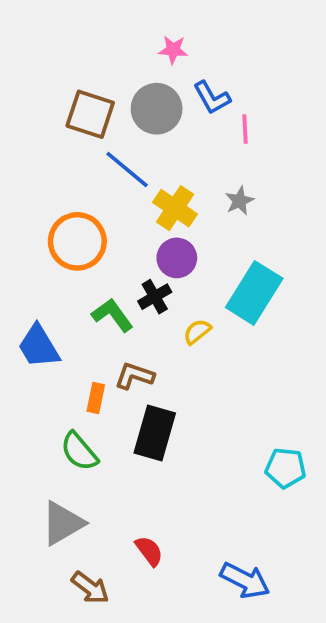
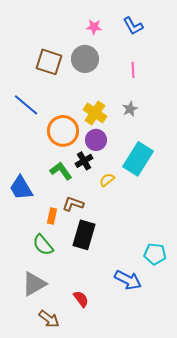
blue L-shape: (212, 98) -> (133, 26), moved
blue line: (127, 170) -> (26, 105), moved
orange circle: (77, 241) -> (63, 131), moved
blue arrow: (245, 580) -> (128, 280), moved

